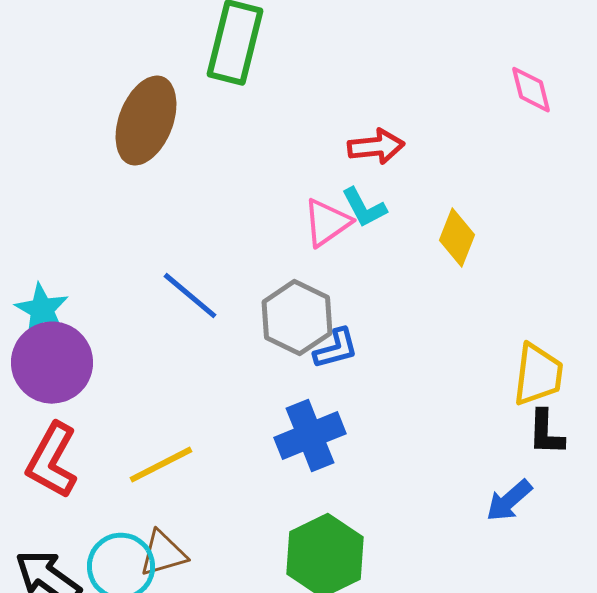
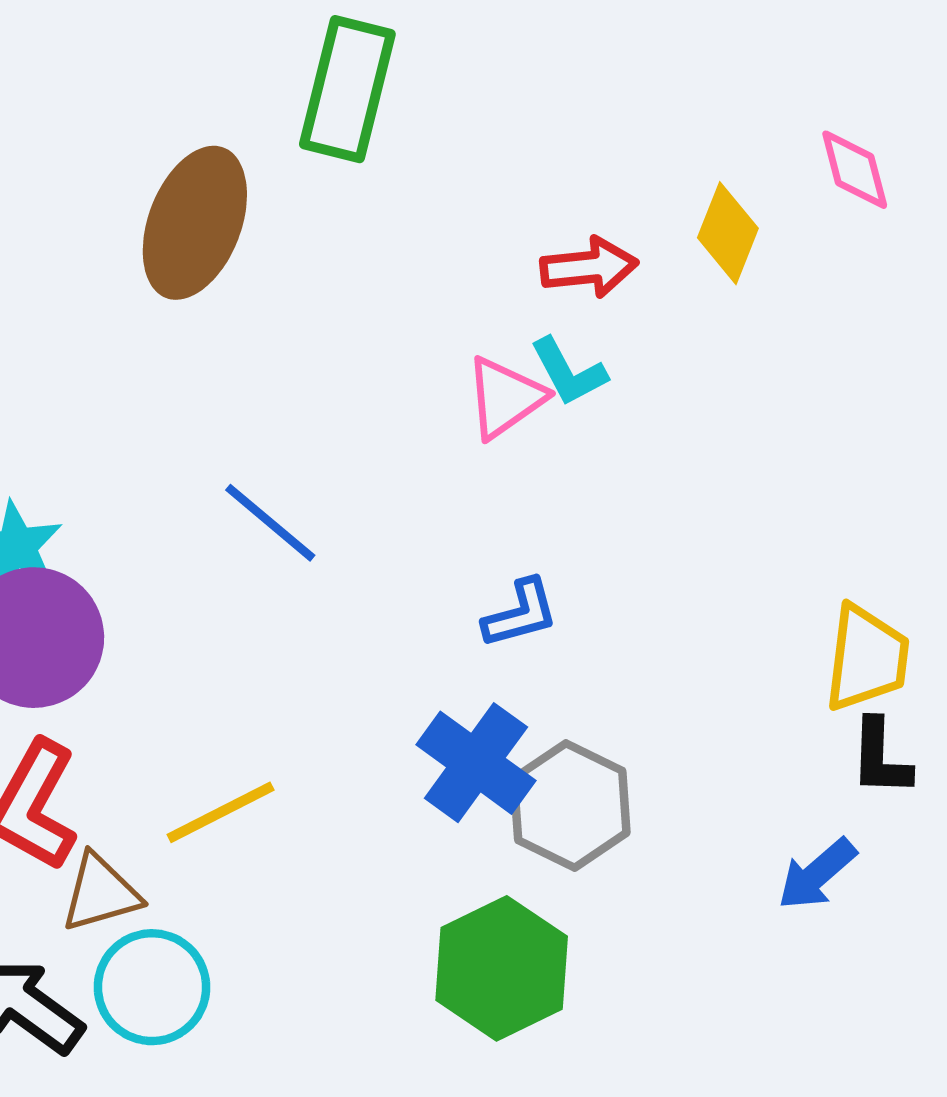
yellow diamond: (457, 238) -> (728, 233), moved
gray hexagon: (297, 318) -> (570, 805), moved
blue cross: (310, 436) -> (476, 763), turned -32
brown triangle: (163, 554) -> (101, 893), moved

